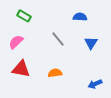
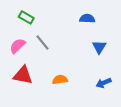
gray line: (58, 39) -> (43, 43), moved
blue arrow: (95, 84) -> (104, 83), moved

